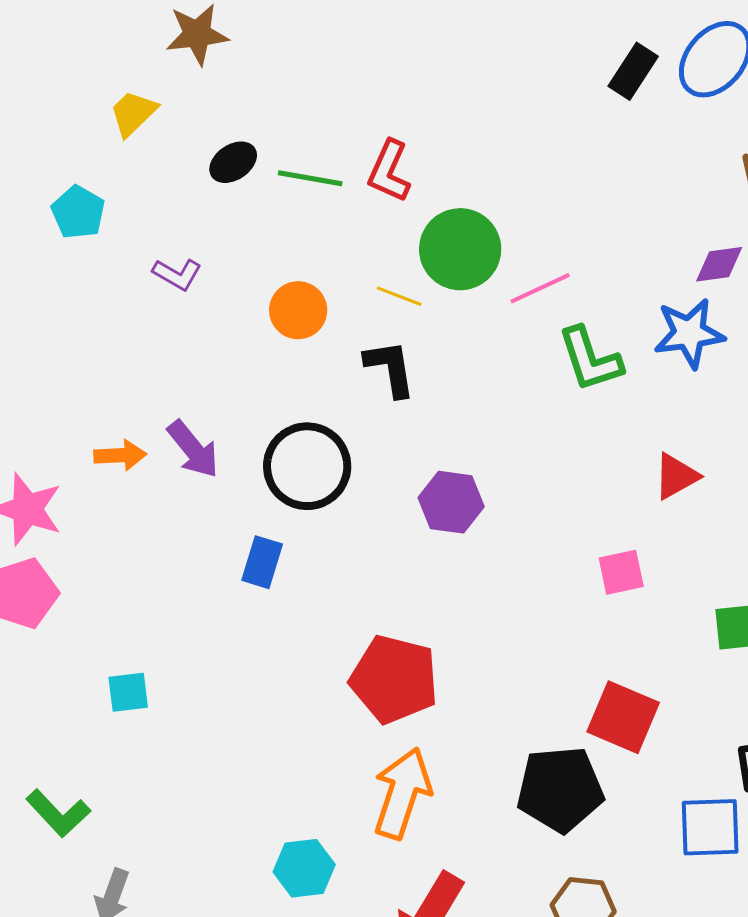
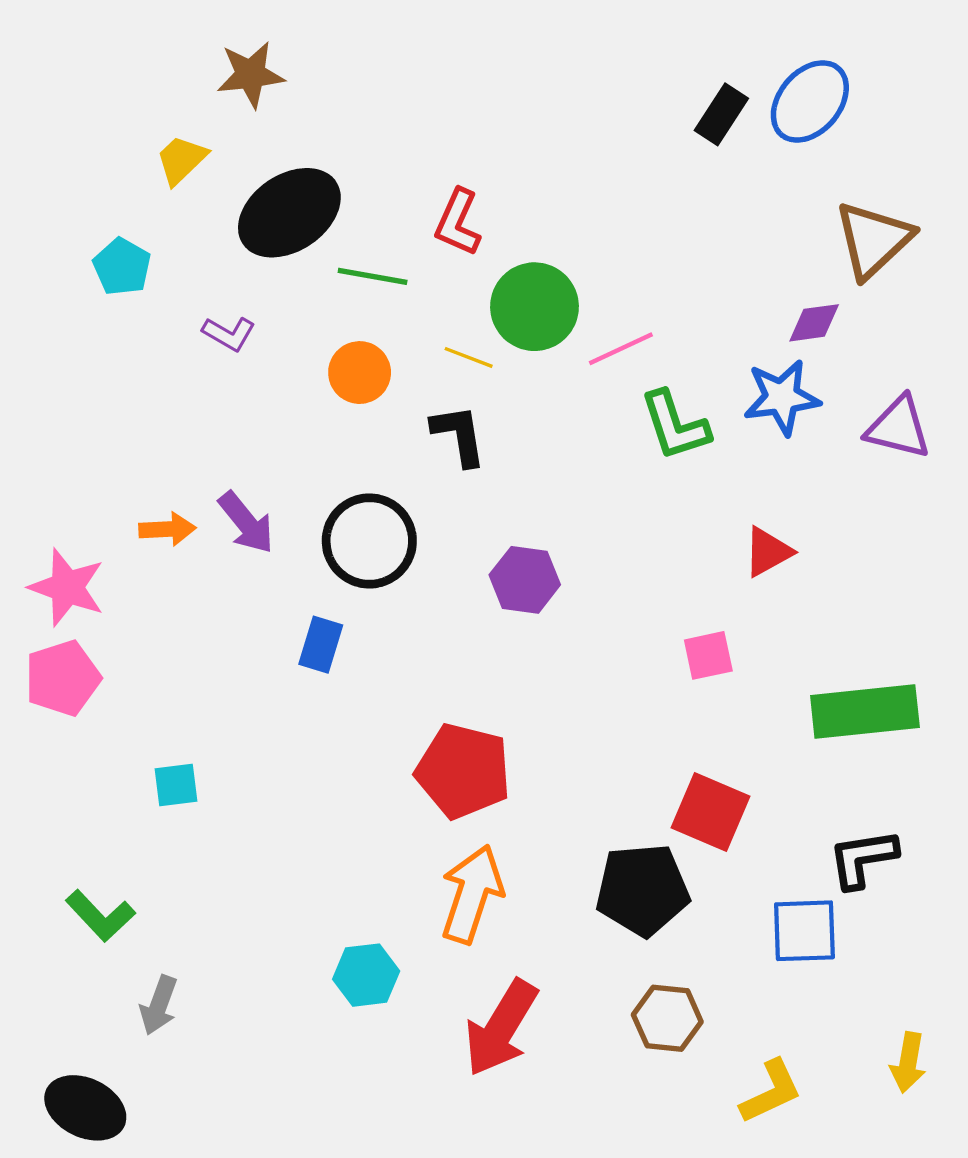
black ellipse: (233, 162) -> (289, 213), size x2.0
green line: (310, 178) -> (373, 276), moved

